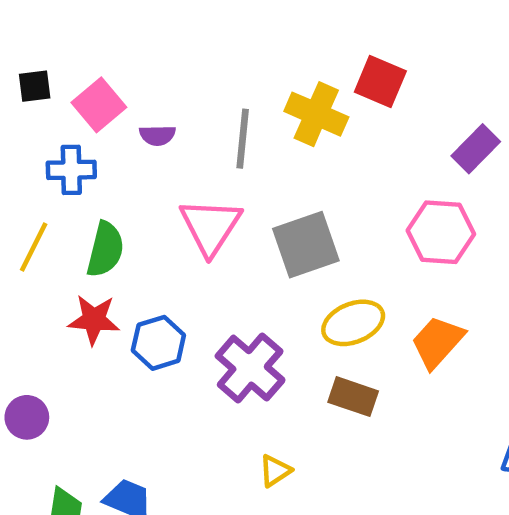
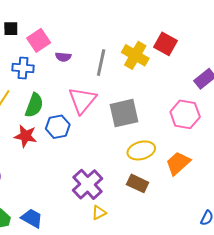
blue hexagon: (158, 343) -> (58, 127), moved
purple cross: (250, 368) -> (88, 184), moved

